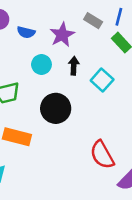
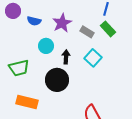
gray rectangle: (93, 21) -> (87, 32), moved
black arrow: (74, 66) -> (66, 57), moved

